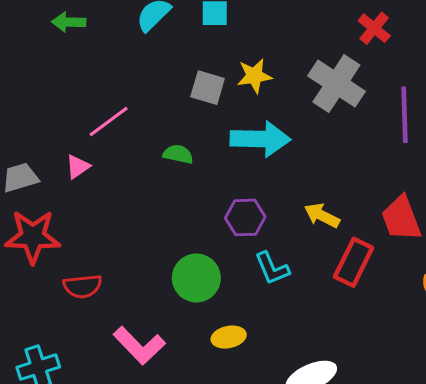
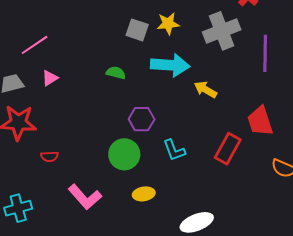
gray cross: (336, 84) -> (222, 31), turned 33
pink line: (109, 121) -> (35, 45), moved
yellow arrow: (322, 216) -> (206, 89), moved
purple hexagon: (245, 217) -> (142, 119), moved
red semicircle: (83, 286) -> (49, 156), size x0.7

